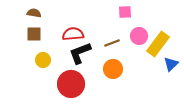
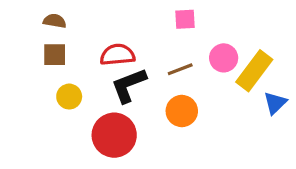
pink square: (125, 12) -> (185, 19), moved

